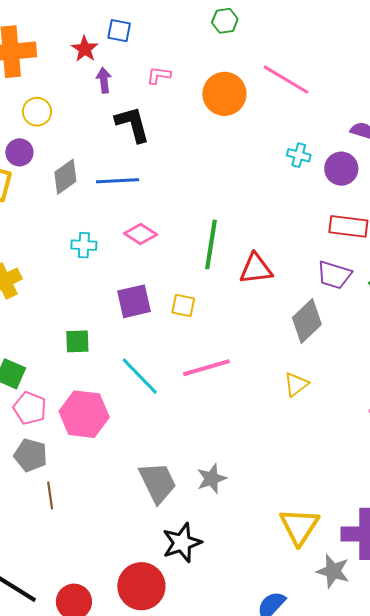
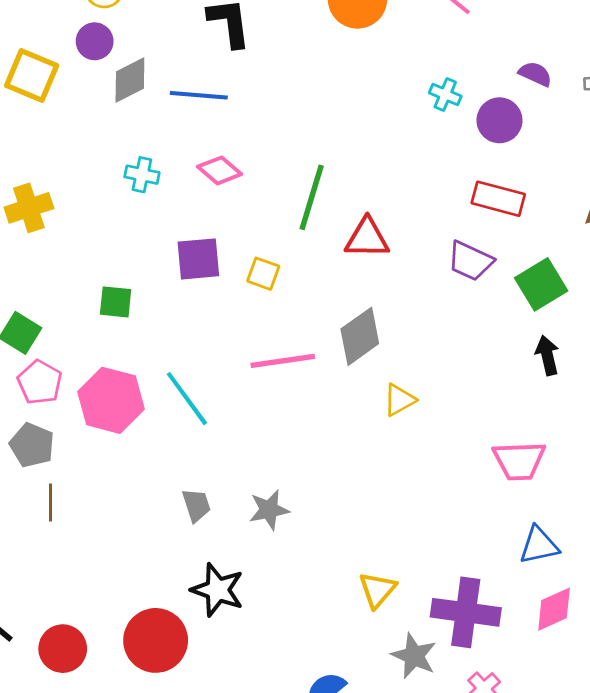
purple circle: (19, 152) -> (95, 41), moved
gray diamond: (307, 321) -> (360, 336), moved
cyan line: (140, 376) -> (187, 399), moved
gray trapezoid: (158, 483) -> (196, 505), size x0.6
yellow triangle: (299, 526) -> (377, 590), size x0.7
black star: (182, 543) -> (218, 590), turned 30

